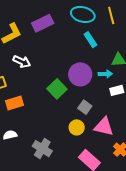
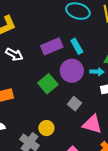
purple rectangle: (43, 23) -> (52, 46), moved
cyan rectangle: (90, 40) -> (77, 46), moved
yellow circle: (77, 127) -> (46, 128), moved

